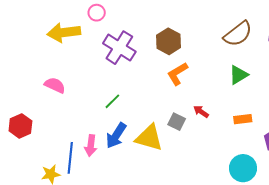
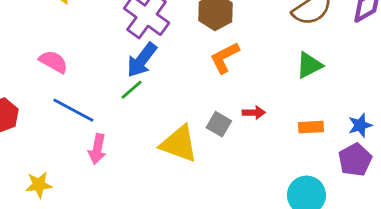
red arrow: (201, 112) -> (254, 113), turned 140
blue arrow: (116, 135) -> (142, 60), moved
blue line: (70, 158) -> (73, 110), moved, turned -72

